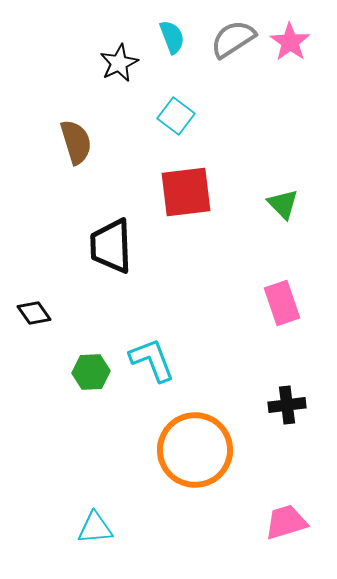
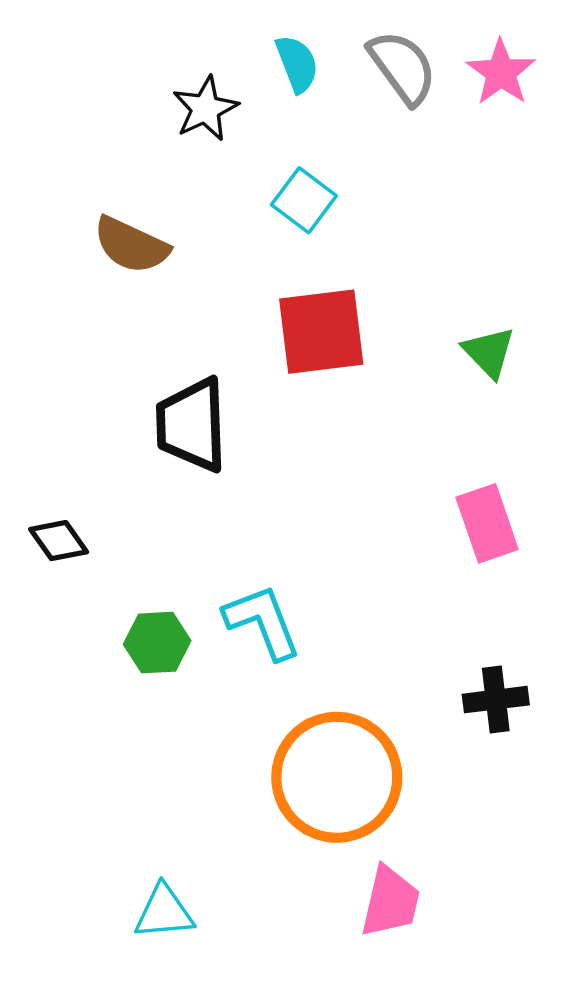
gray semicircle: (233, 39) -> (402, 67), turned 87
brown semicircle: (76, 142) -> (131, 245), turned 132
pink trapezoid: (286, 522) -> (390, 902), moved, turned 120

